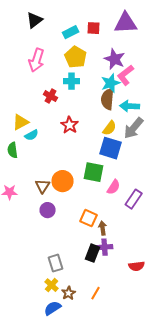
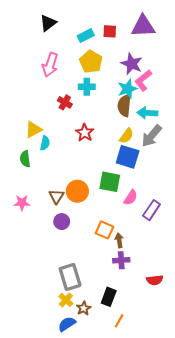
cyan semicircle: (32, 135) -> (45, 143), turned -48
black rectangle: (93, 253) -> (109, 297), moved
gray rectangle: (56, 263) -> (70, 277), size x1.4
orange line: (96, 293) -> (119, 321), moved

